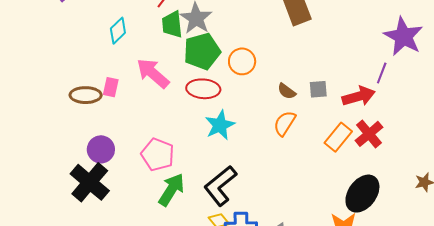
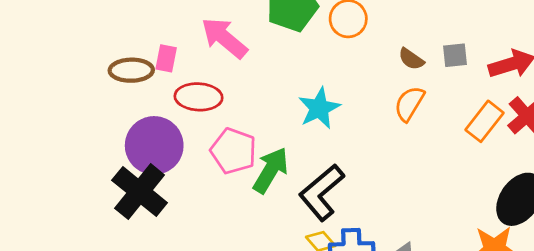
red ellipse: (203, 89) -> (199, 97), moved
purple circle: (101, 149) -> (154, 145), size x1.5
green arrow: (171, 190) -> (271, 170), moved

